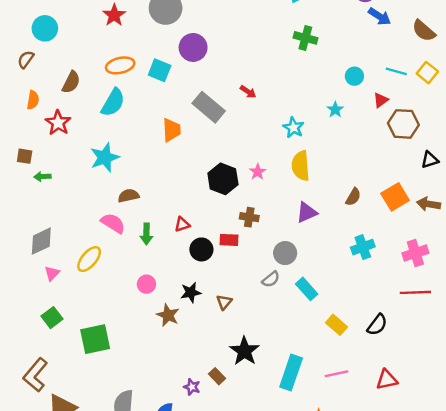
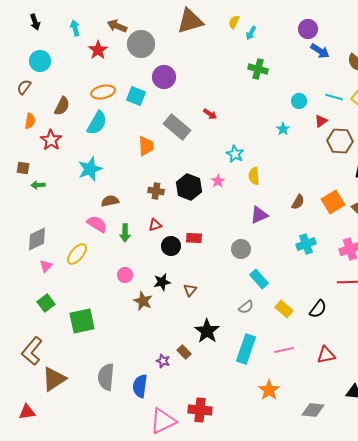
cyan star: (293, 128) -> (235, 154), moved
yellow semicircle: (301, 166) -> (254, 176), size x0.7
brown cross: (249, 217) -> (156, 191), moved
gray semicircle: (271, 279) -> (246, 307), moved

